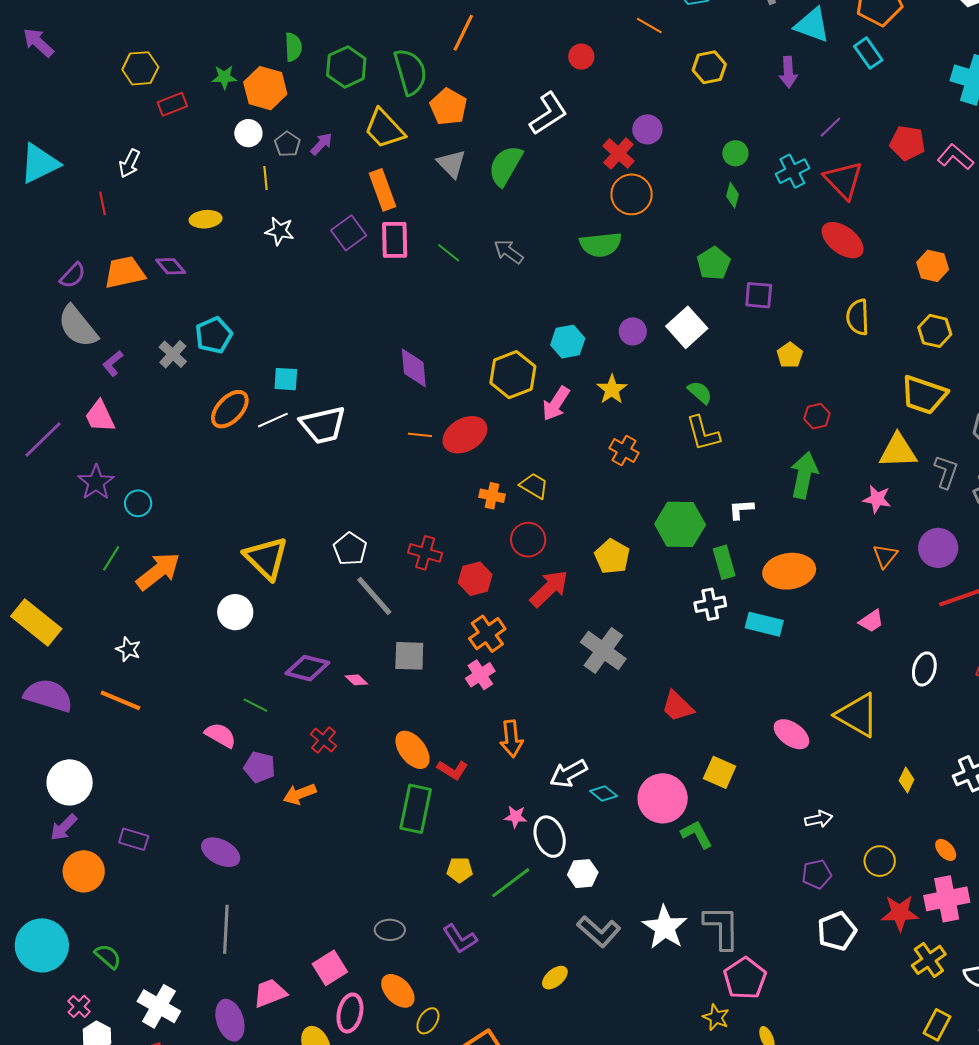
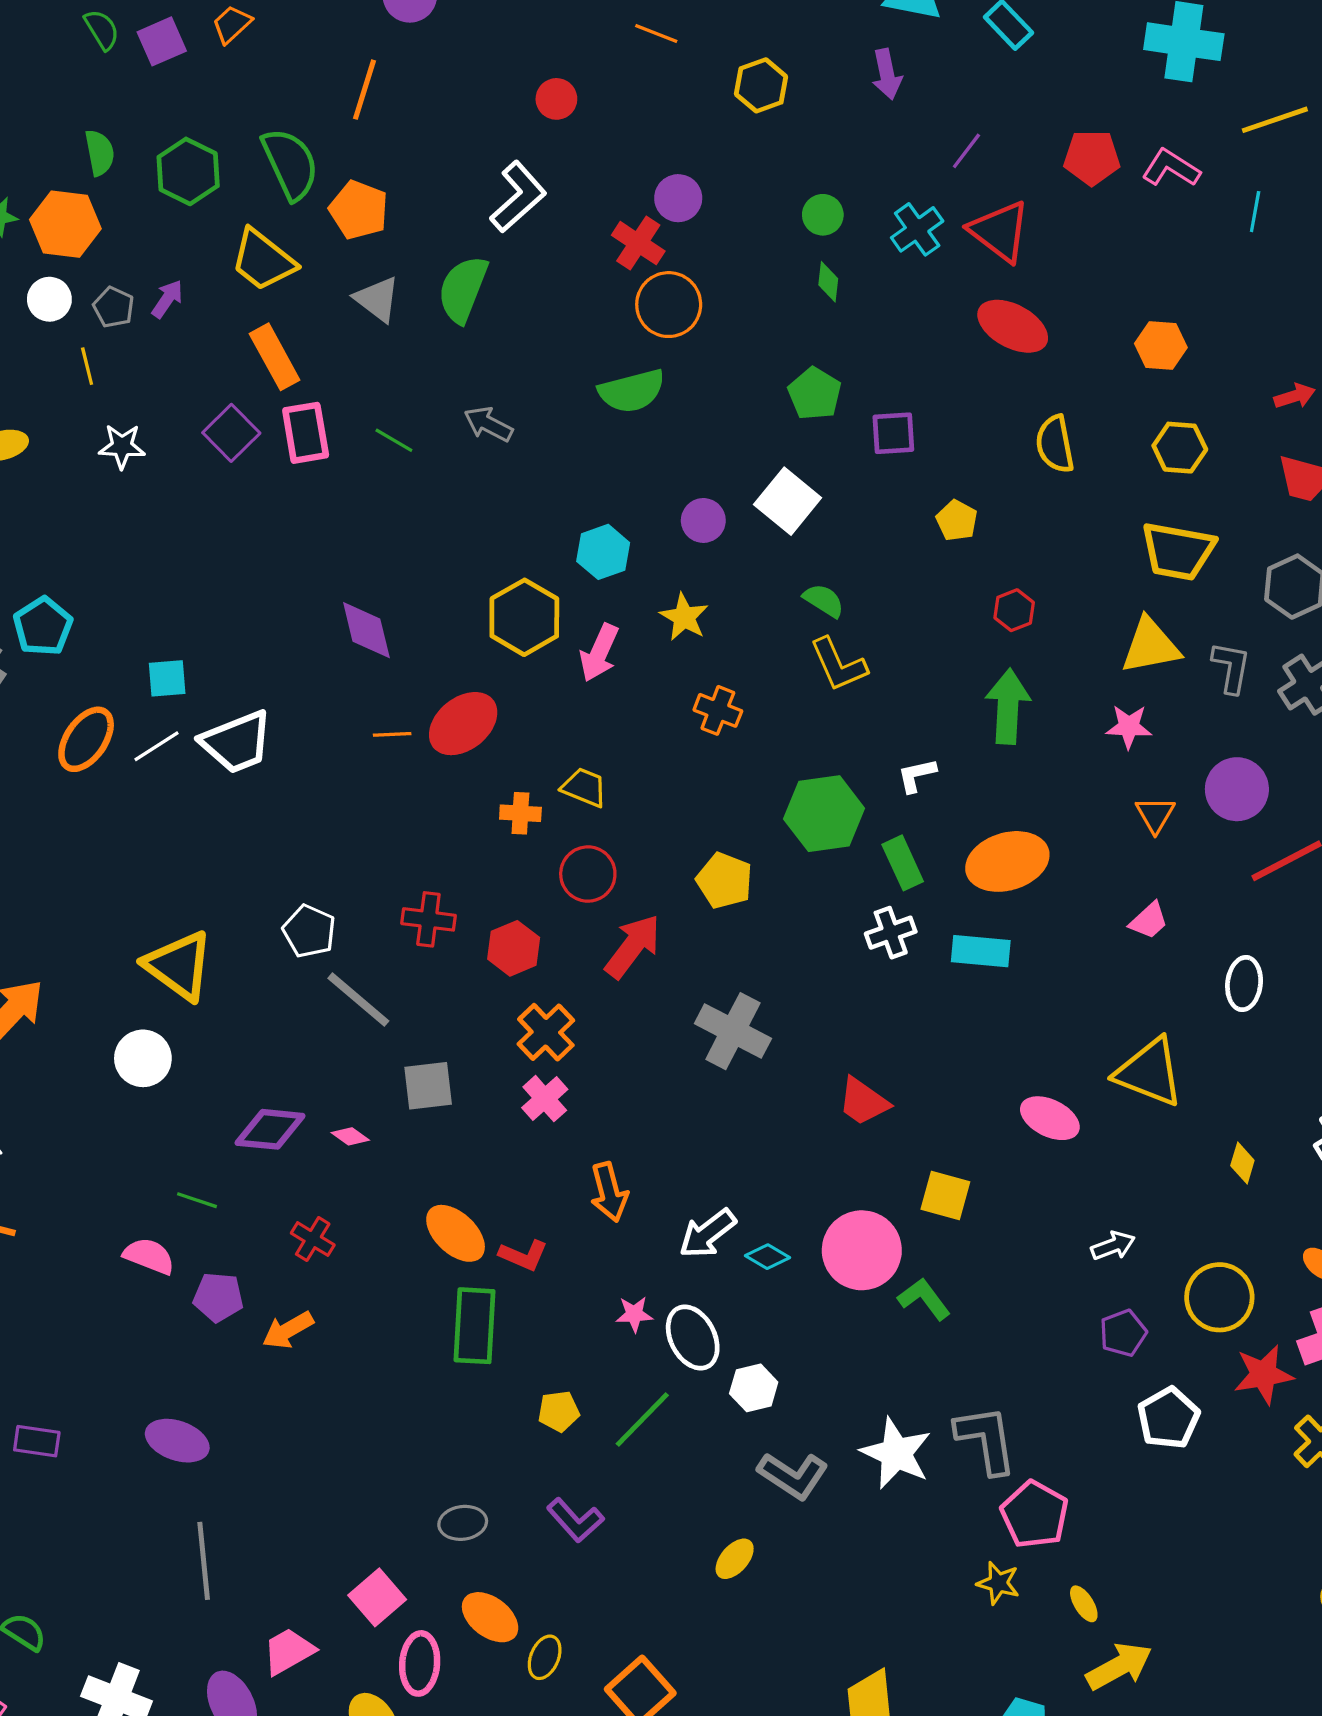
yellow circle: (880, 861) -> (1219, 1297), size x1.4

